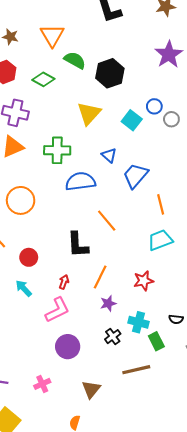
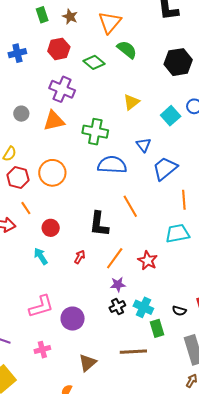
black hexagon: (110, 73) -> (178, 62), moved
yellow triangle: (89, 113) -> (131, 102), size x0.7
red star: (144, 281) -> (148, 260), moved, turned 30
pink L-shape: (57, 310) -> (41, 306), moved
black cross: (113, 337) -> (117, 307), moved

